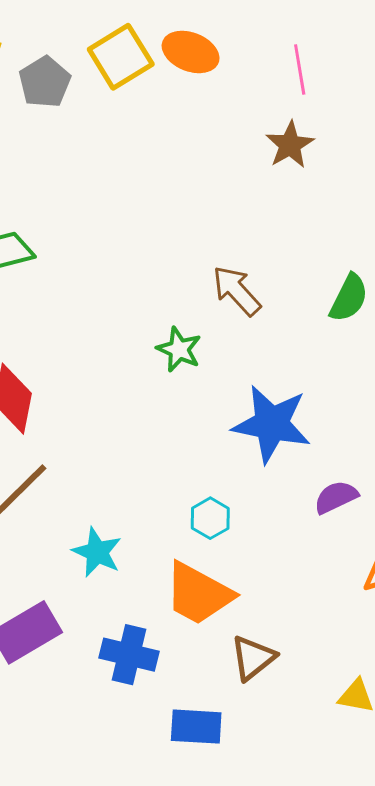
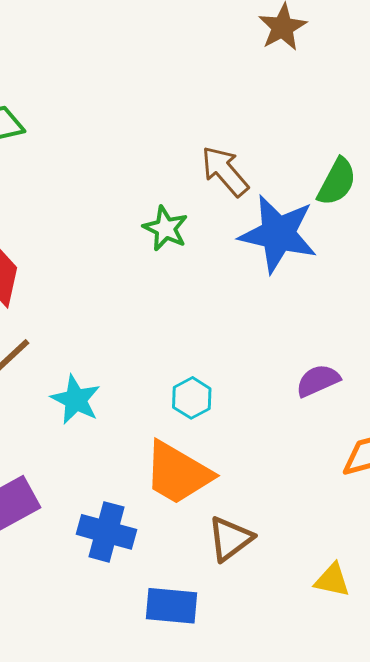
blue star: (272, 424) -> (278, 234), moved
cyan star: (97, 552) -> (76, 400), moved

